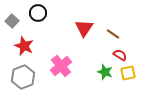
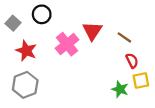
red semicircle: (120, 55) -> (132, 61), turned 32
pink cross: (61, 66) -> (67, 44), moved
green star: (105, 72) -> (120, 89), moved

